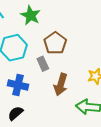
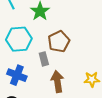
brown arrow: (61, 85) -> (57, 82), turned 145

